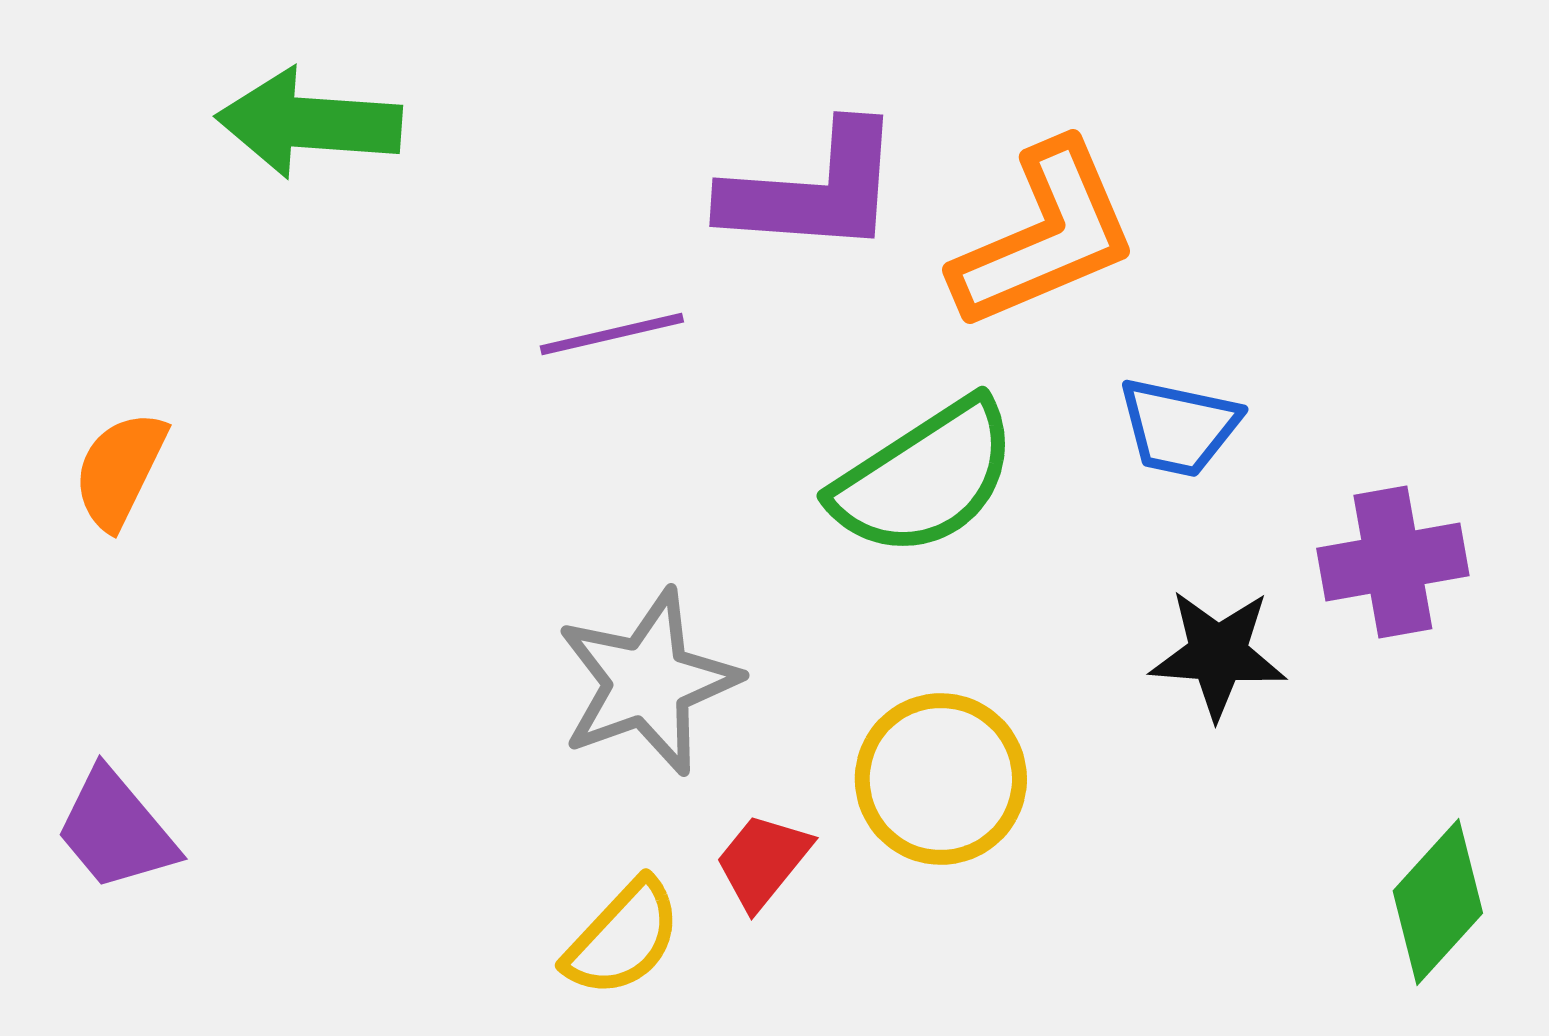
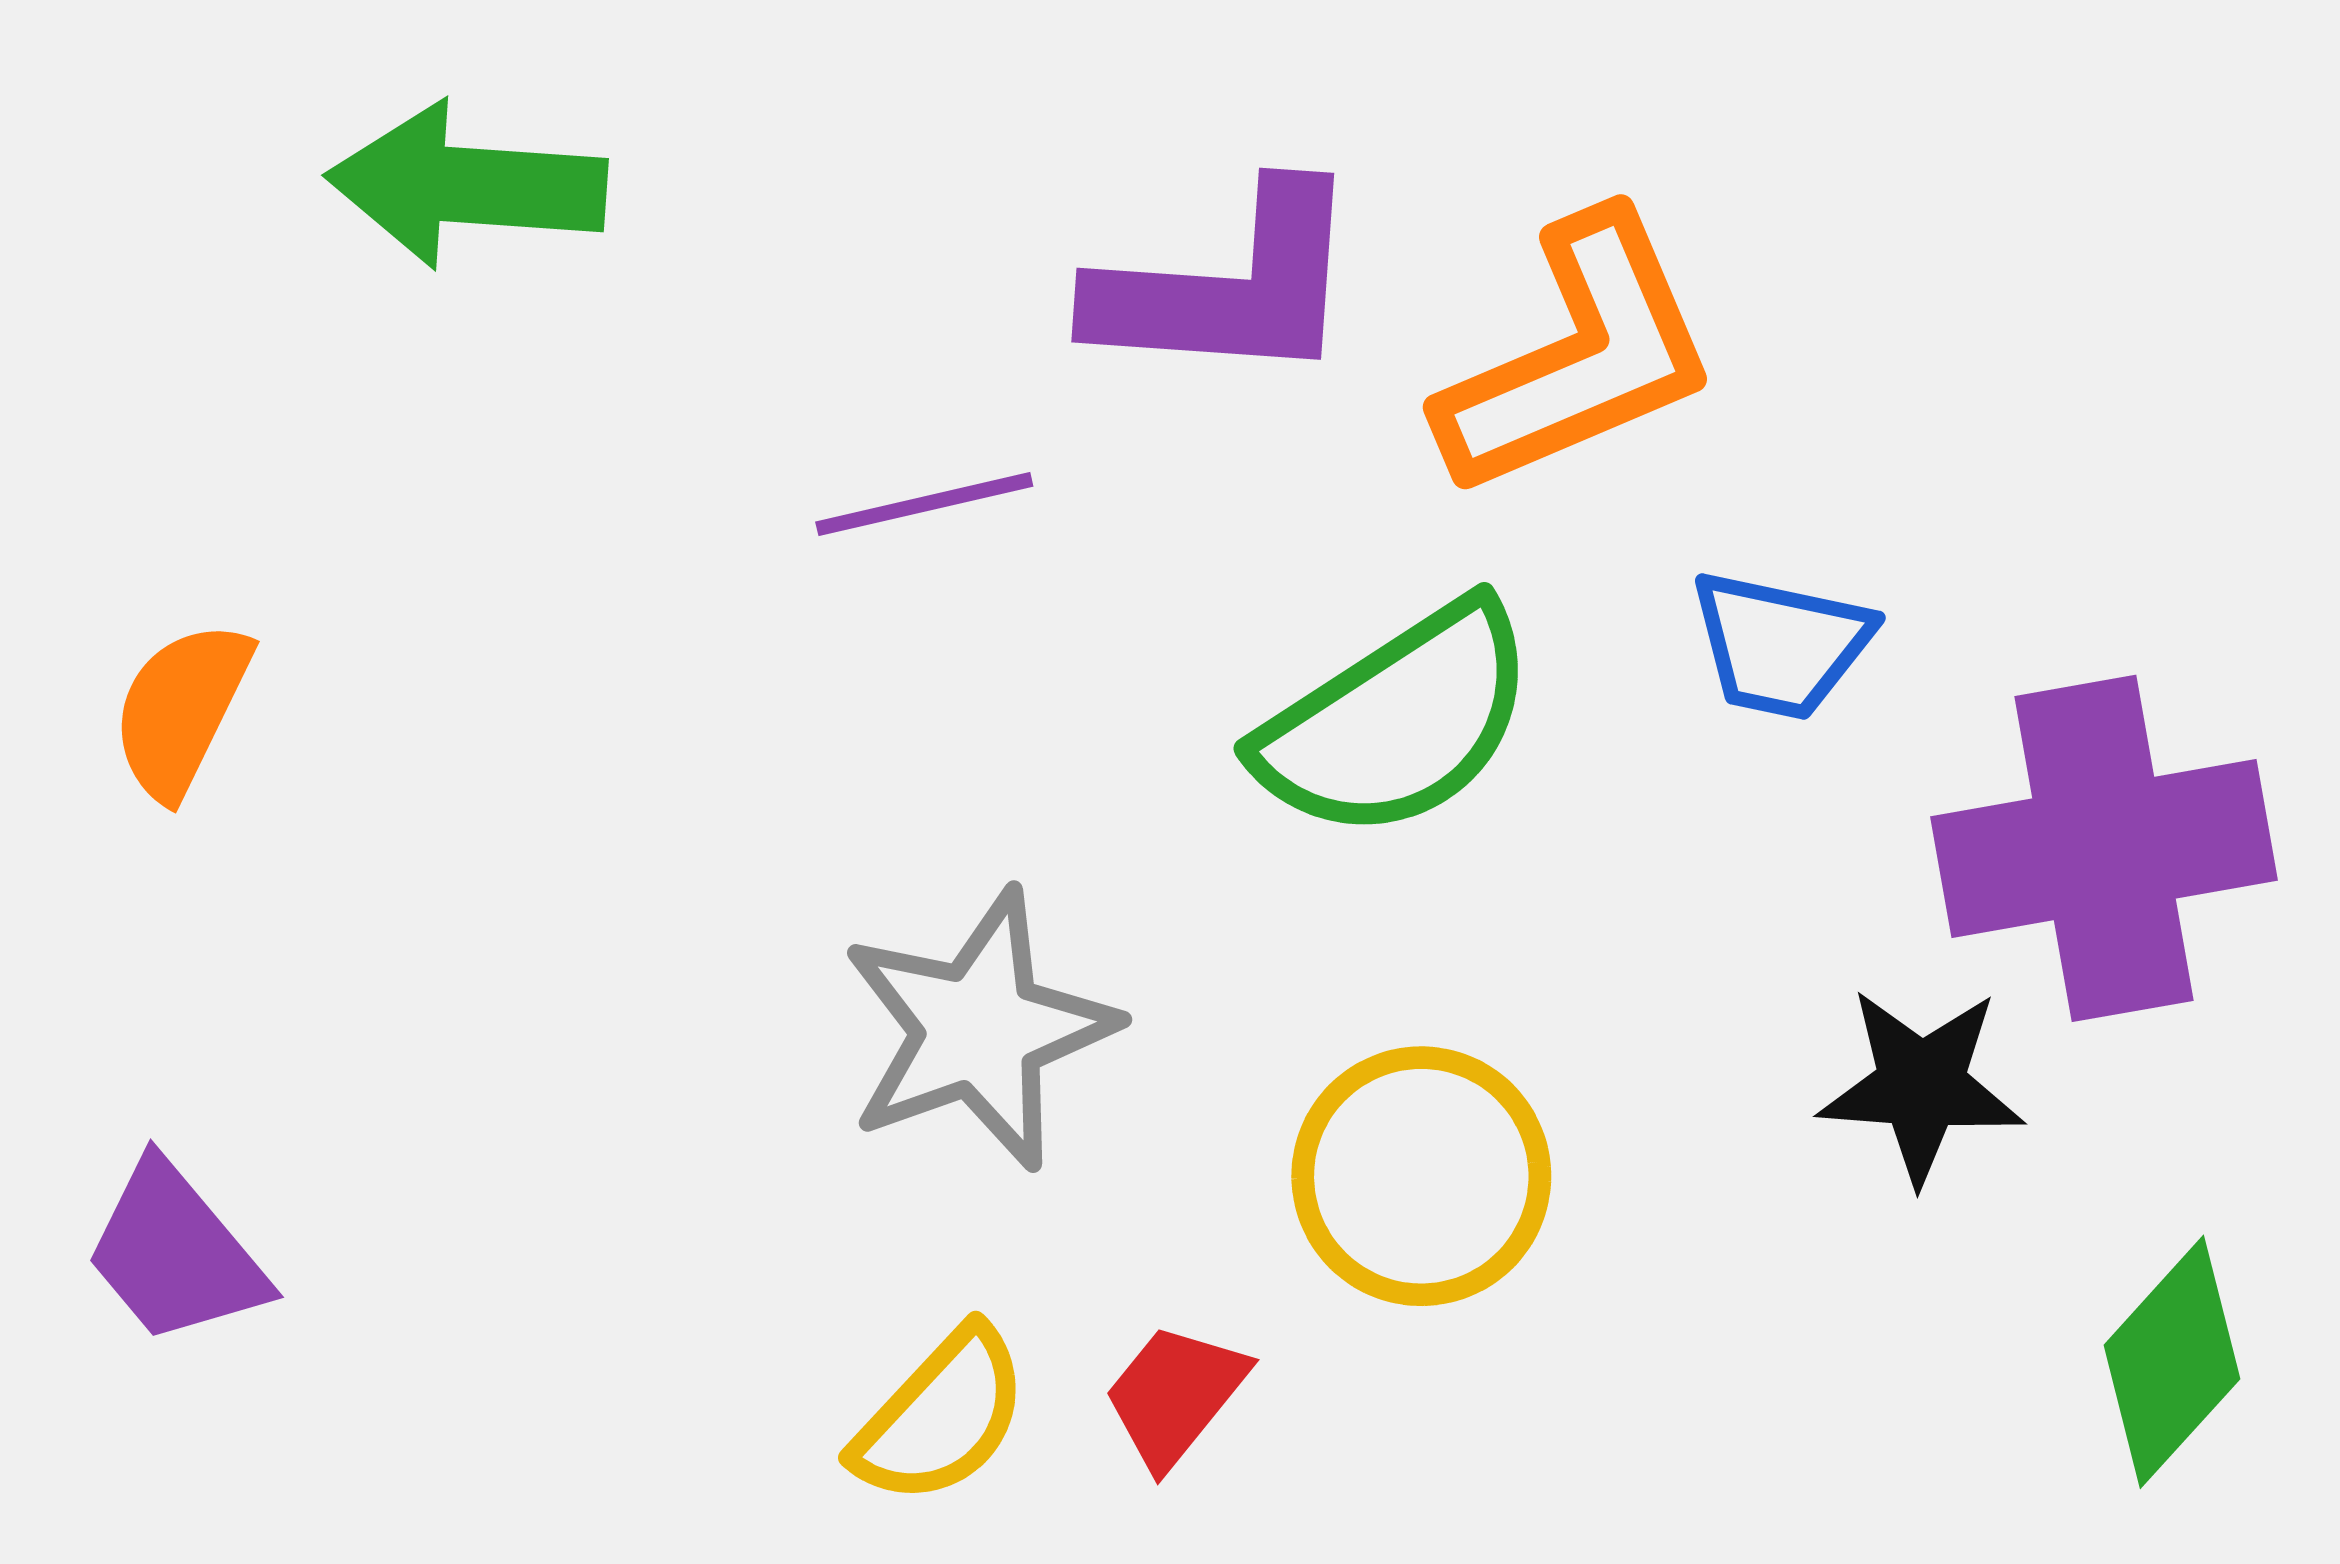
purple cross: (1393, 562) -> (2104, 848), size x1.5
black star: (1218, 654) -> (1921, 1086), moved
red trapezoid: (763, 861) -> (1175, 1395), moved

